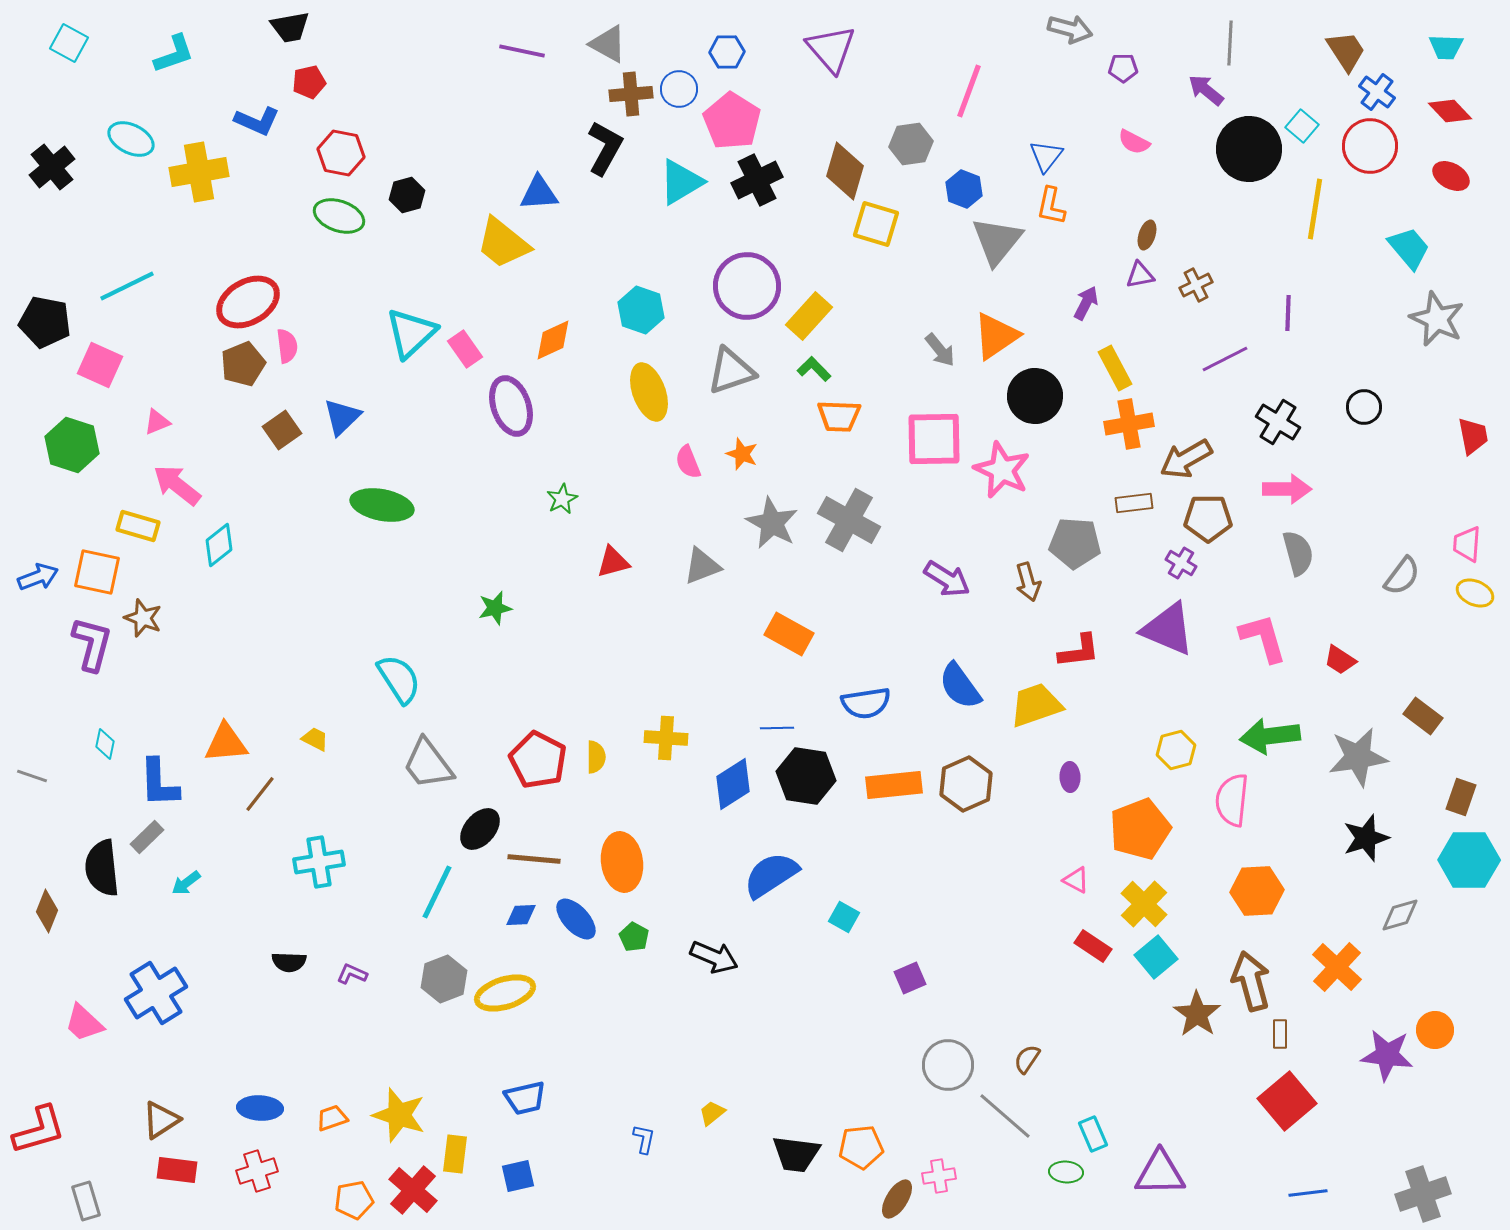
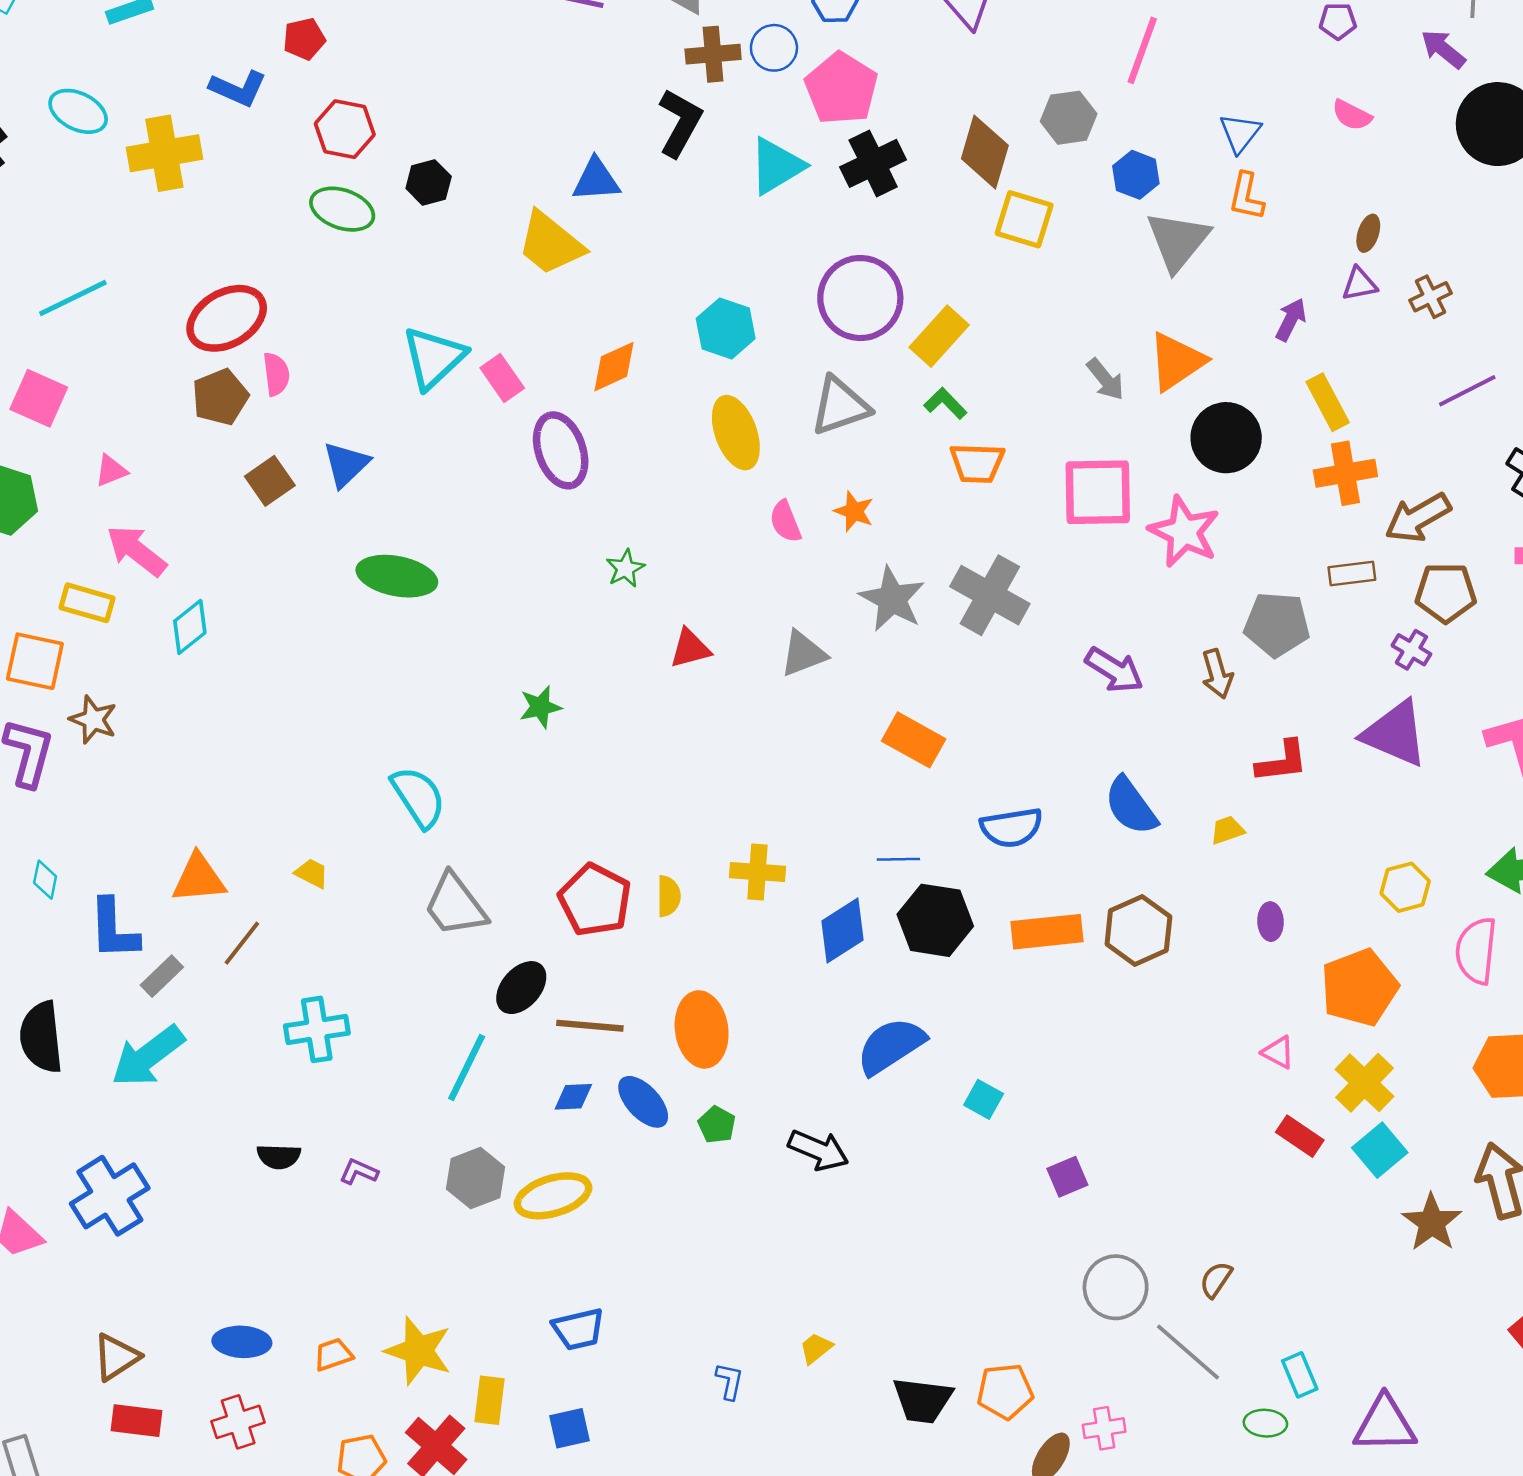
yellow trapezoid: (1036, 705) -> (1227, 830), size x0.5
gray rectangle: (147, 837) -> (162, 976), moved
cyan arrow: (186, 883) -> (148, 1056), size x2.0

